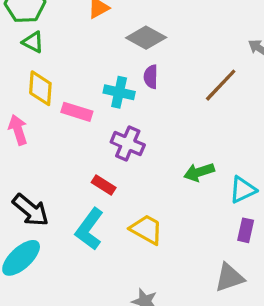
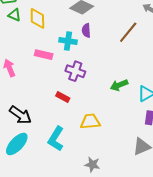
yellow diamond: (40, 88) -> (37, 18), moved
cyan L-shape: (89, 229) -> (56, 139), moved
yellow trapezoid: (146, 229) -> (90, 122), turned -30

